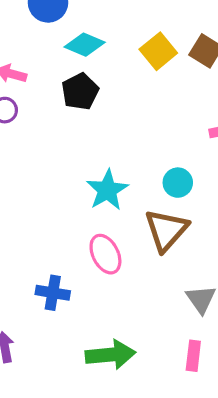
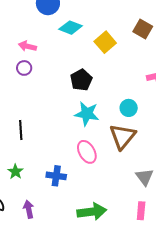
yellow square: (158, 51) -> (105, 42), moved
black pentagon: (80, 91) -> (81, 80), moved
cyan star: (107, 190) -> (87, 114), turned -30

